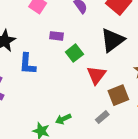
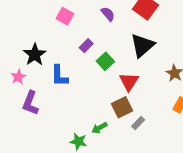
purple rectangle: (56, 36) -> (86, 46), turned -48
brown square: (118, 95) -> (122, 107), moved

